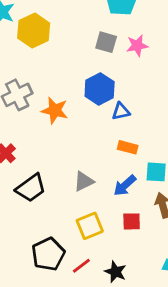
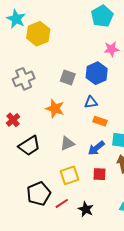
gray square: (106, 42) -> (68, 77), moved
blue hexagon: (100, 89) -> (97, 73), moved
orange star: (55, 110) -> (55, 109), moved
blue triangle: (121, 111) -> (91, 102), moved

